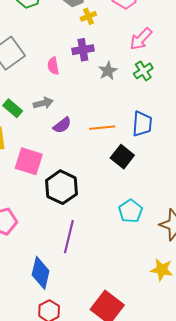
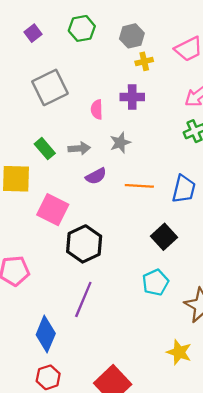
gray star: (108, 71) -> (120, 143), moved
black square: (122, 157) -> (164, 237), moved

